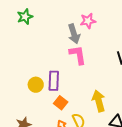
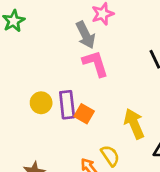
yellow circle: (36, 85) -> (41, 103), moved
orange square: (61, 103) -> (84, 114), moved

